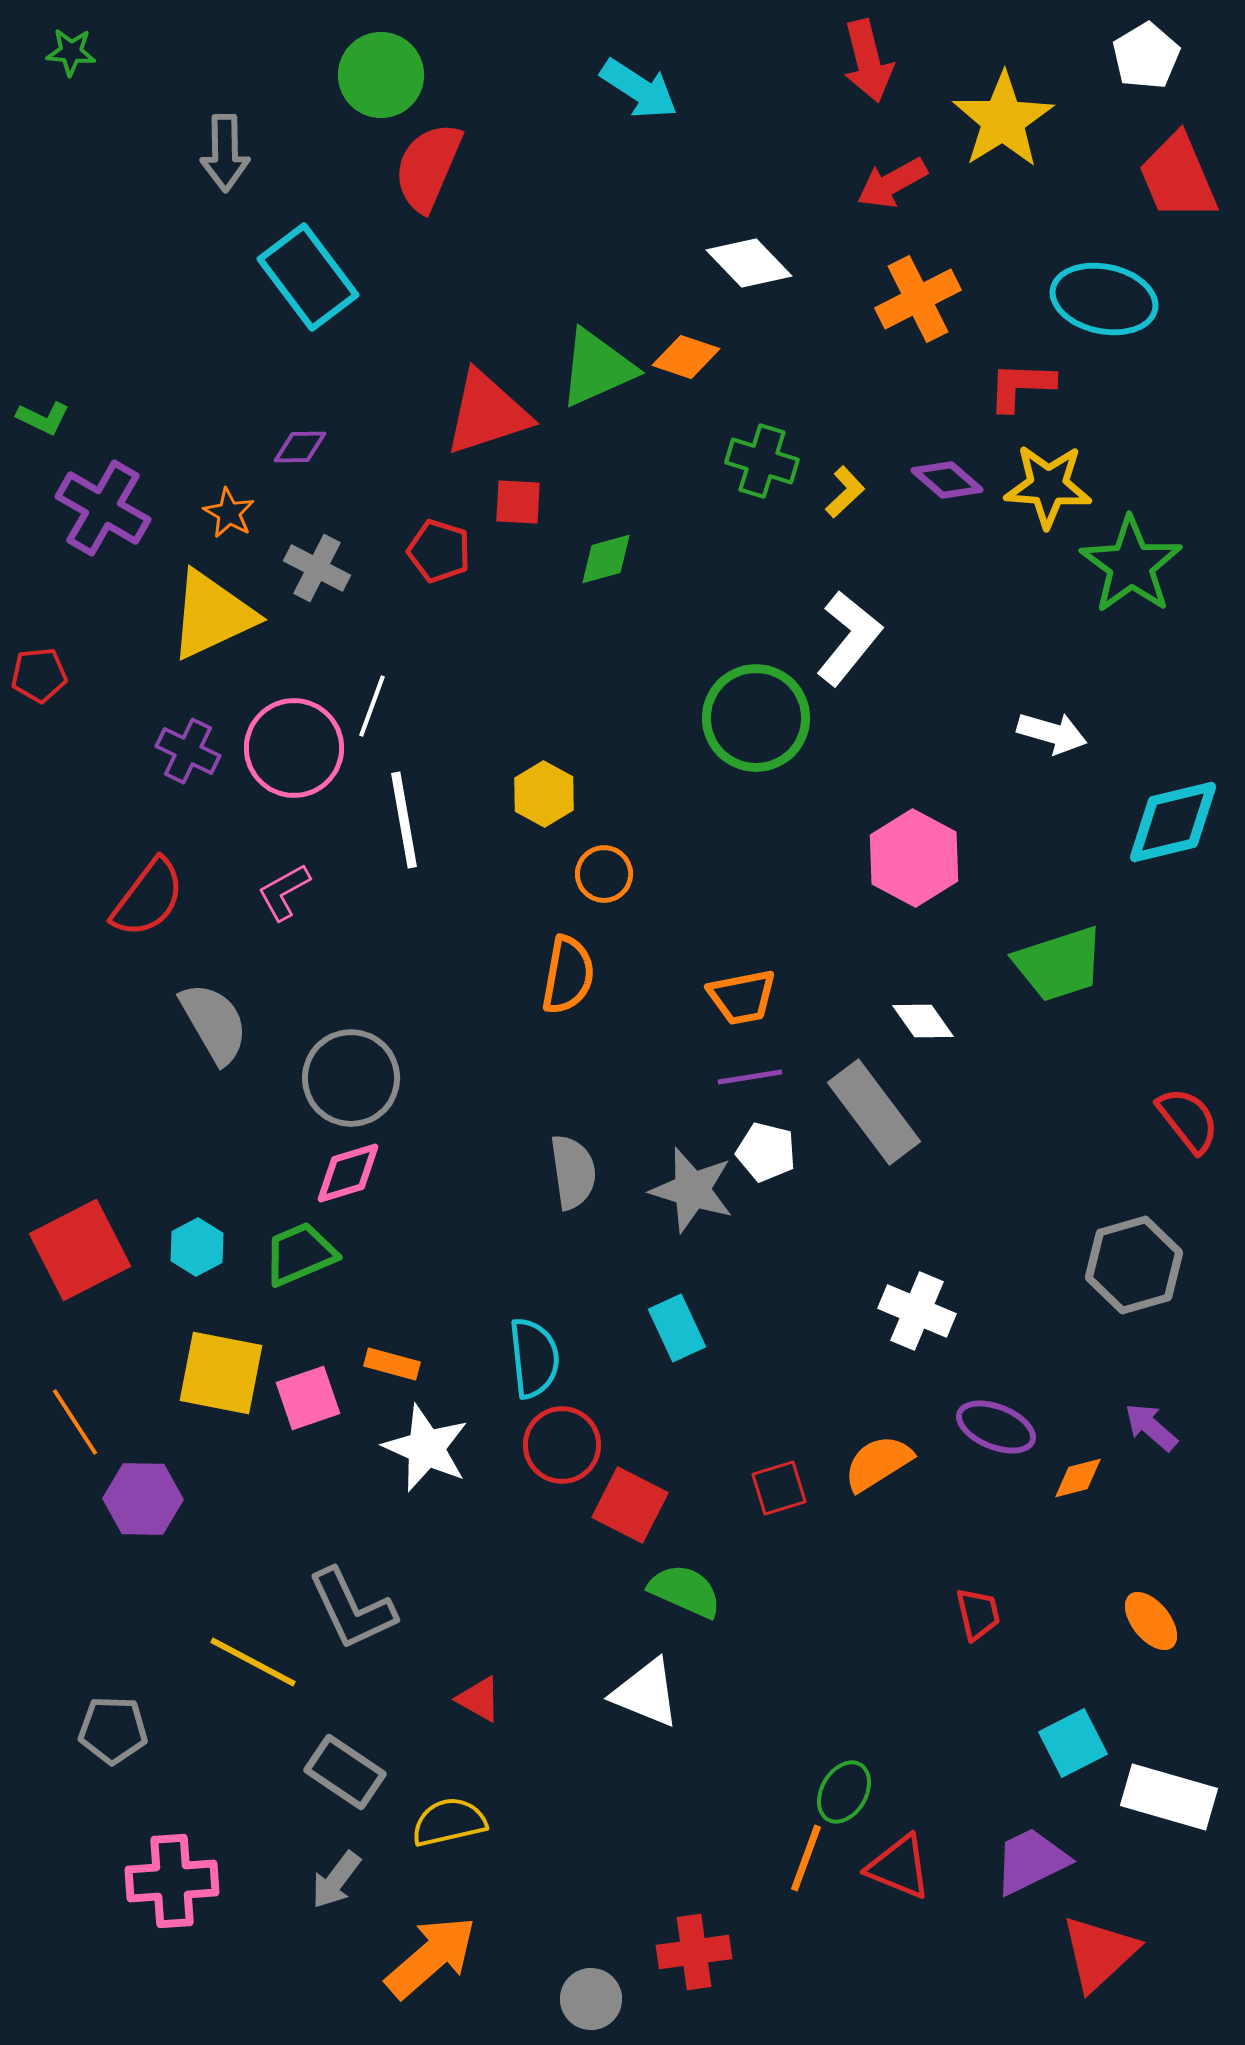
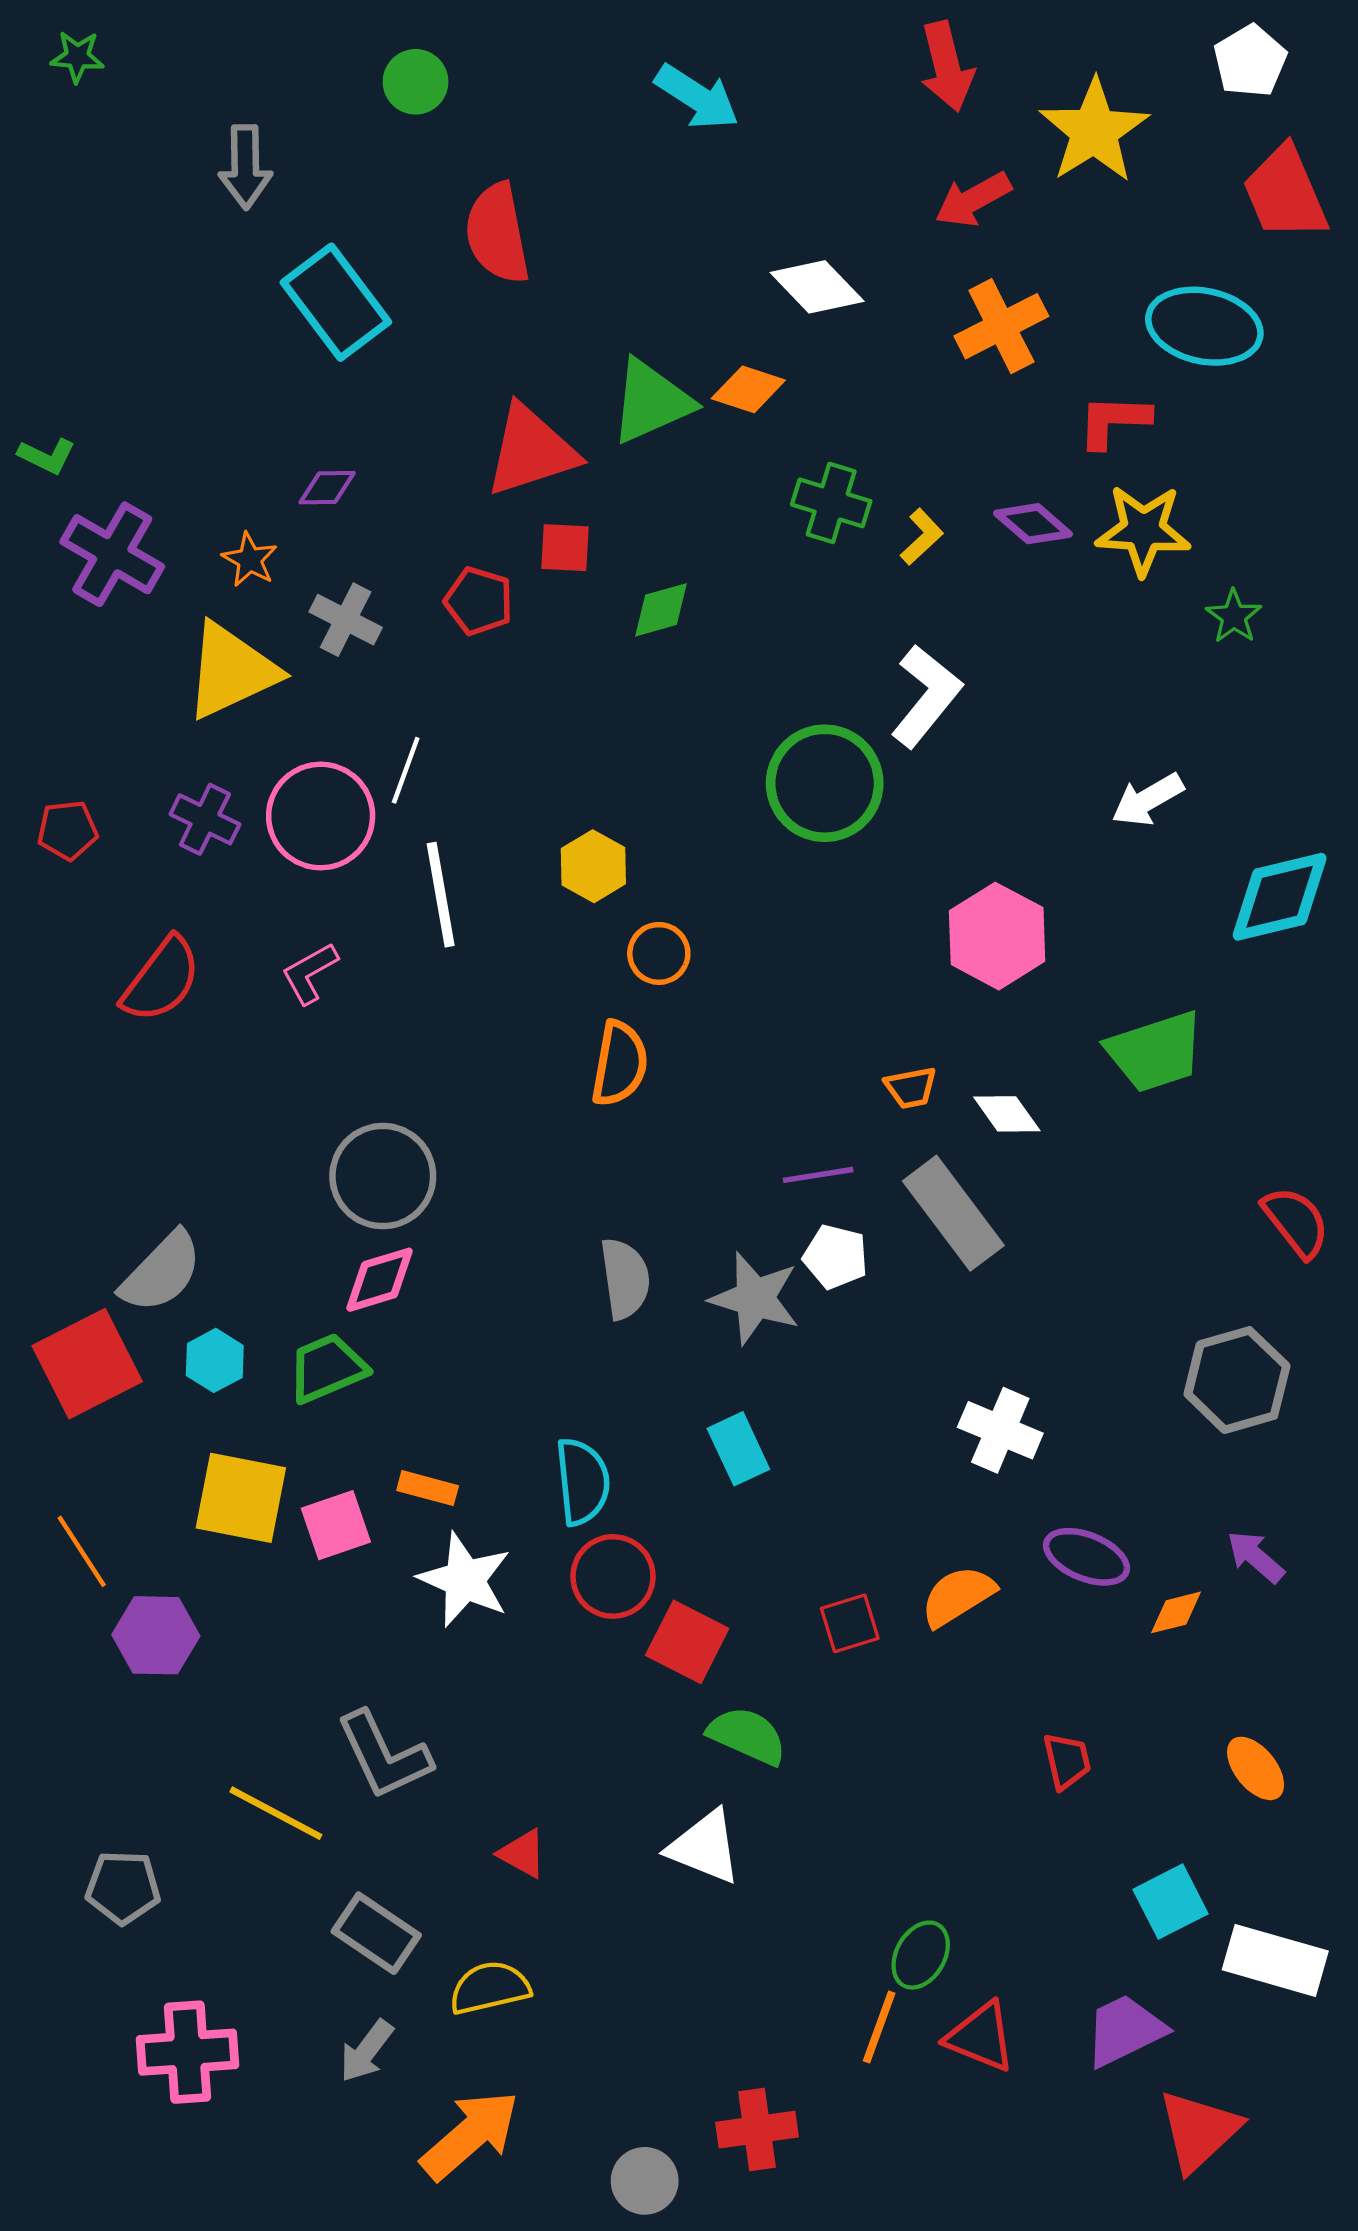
green circle: (381, 75) -> (416, 82), size x0.7
red semicircle: (428, 167) -> (497, 233), moved, turned -34
green star: (1131, 565) -> (1234, 616), size x0.5
red pentagon: (39, 675) -> (67, 830), moved
white arrow: (1052, 733) -> (1148, 800), turned 134
orange trapezoid: (742, 997) -> (911, 1088), moved, size x0.7
gray semicircle: (214, 1023) -> (161, 1272), moved, turned 74

